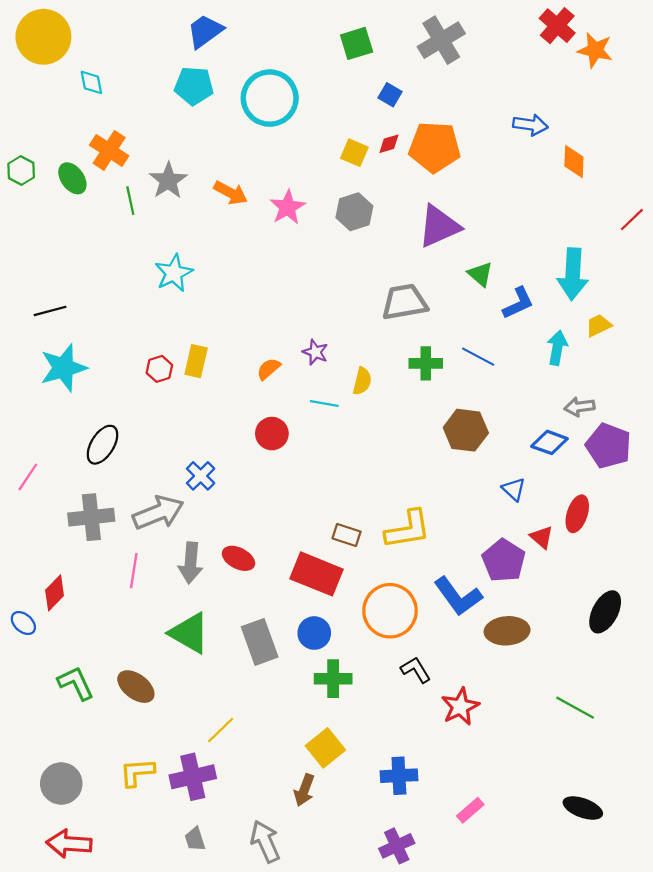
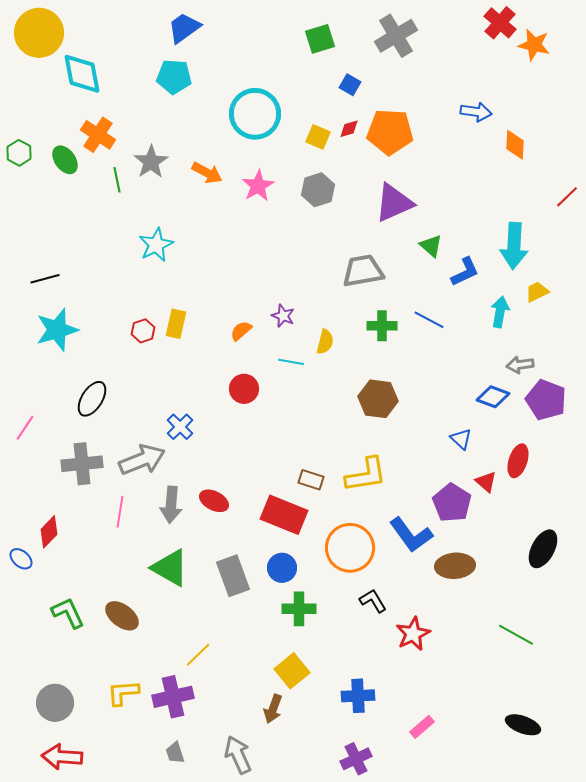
cyan diamond: (91, 82) -> (82, 74), size x1.8
cyan circle: (270, 98) -> (255, 114), moved
brown hexagon: (466, 430) -> (378, 399), moved

